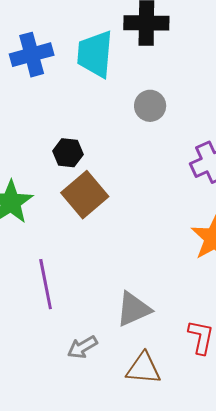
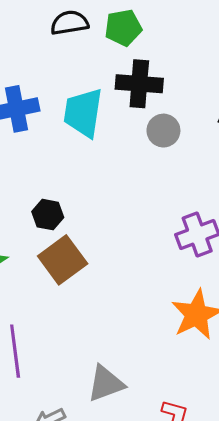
gray circle: (150, 106) -> (163, 131), moved

